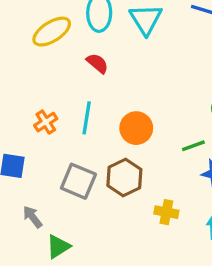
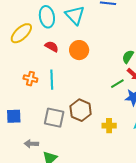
orange cross: (46, 122) -> (30, 79), moved, turned -32
orange circle: (136, 128) -> (79, 50), moved
gray arrow: (33, 217) -> (31, 144), turned -40

